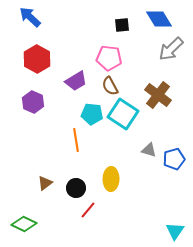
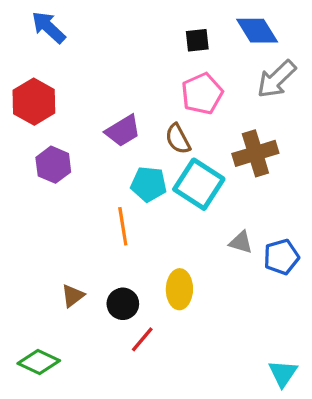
pink pentagon: (109, 58) -> (202, 94), moved, turned -30
red hexagon: (37, 59) -> (34, 102), moved
brown cross: (158, 95) -> (255, 153), turned 36

